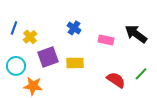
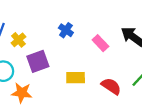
pink rectangle: (106, 40) -> (100, 43), turned 35
yellow rectangle: (75, 63) -> (76, 78), moved

